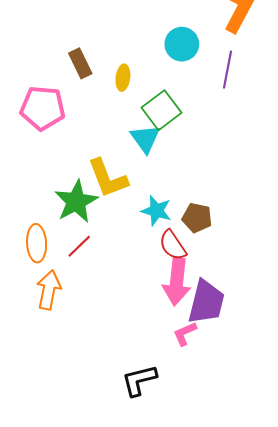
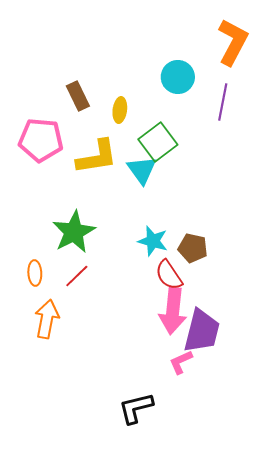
yellow L-shape: (108, 178) -> (97, 157), moved, turned -78
orange ellipse: (37, 243) -> (35, 273), size x0.7

